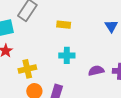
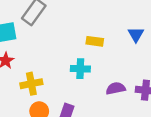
yellow rectangle: (64, 25) -> (95, 41), moved

